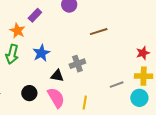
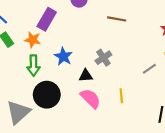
purple rectangle: (35, 15) -> (47, 19), size x1.5
brown line: (99, 32) -> (117, 19), turned 42
black circle: (29, 93) -> (47, 95), moved, size x1.6

